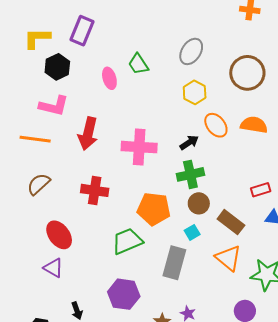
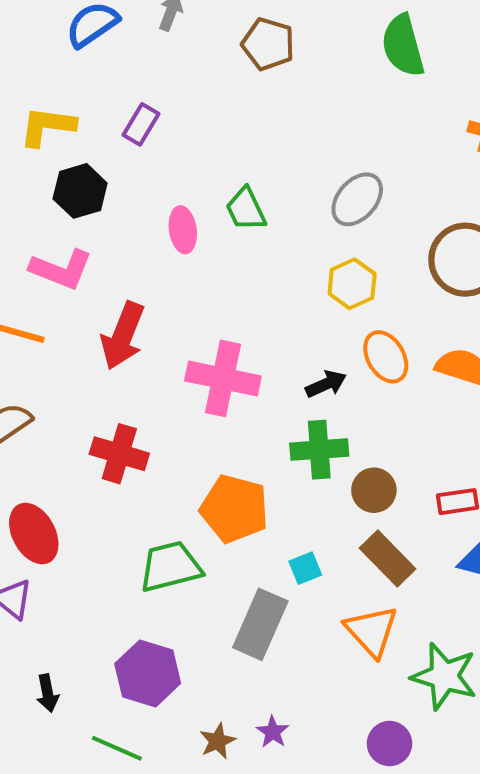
purple rectangle: (82, 31) -> (141, 124), size x0.7
brown circle: (199, 203) -> (374, 490), moved

